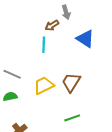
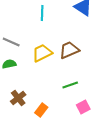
brown trapezoid: (71, 82) -> (69, 50), turned 35

